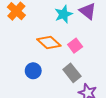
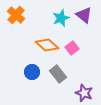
gray rectangle: (72, 73) -> (58, 74), moved

